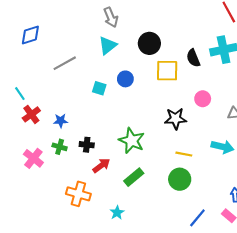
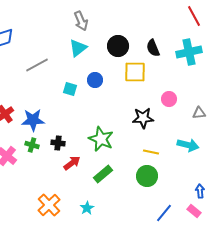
black semicircle: (193, 58) -> (153, 48), moved
blue star: (61, 121) -> (33, 120), size x1.6
orange cross: (78, 194) -> (49, 205), moved, turned 30

